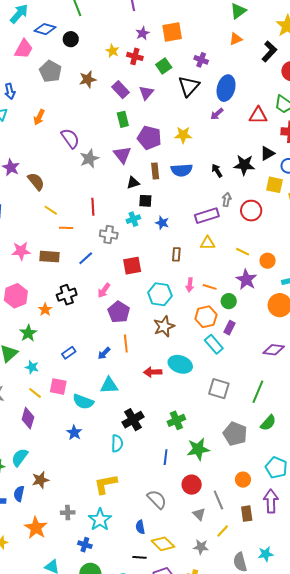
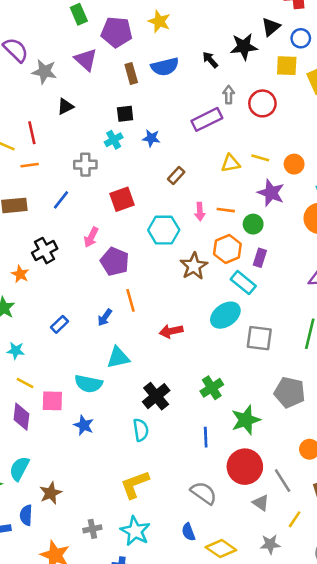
yellow star: (183, 135) -> (159, 21), turned 30
gray star: (89, 159) -> (44, 72), turned -30
black triangle: (133, 183) -> (65, 106), moved
red line: (93, 207) -> (32, 133), moved
yellow triangle: (208, 243) -> (231, 163), moved
brown rectangle: (176, 254) -> (176, 176), turned 48
brown star: (164, 326) -> (194, 266), moved
cyan ellipse: (180, 364) -> (225, 315), moved, turned -45
pink square: (58, 387) -> (52, 401), moved
red circle: (192, 485) -> (245, 467), size x1.4

